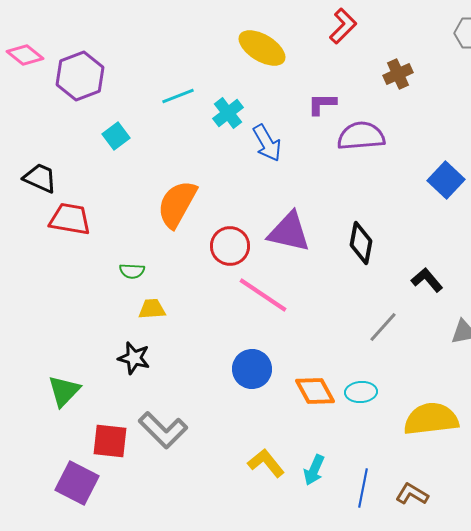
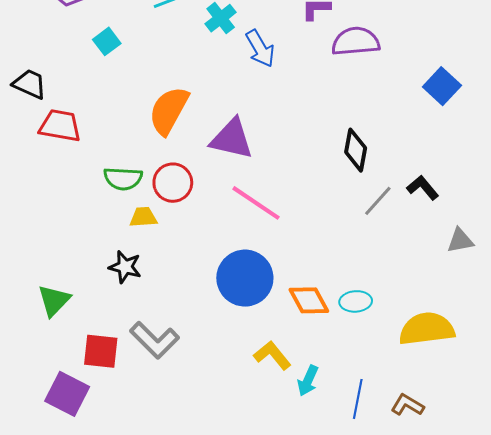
purple triangle: (289, 232) -> (232, 139), moved
red circle: (230, 246) -> (173, 183), moved
green semicircle: (132, 271) -> (123, 179), size x1.5
gray line: (383, 327) -> (378, 201), moved
blue circle: (252, 369) -> (245, 278), size x1.4
yellow L-shape: (266, 463) -> (272, 355), moved

